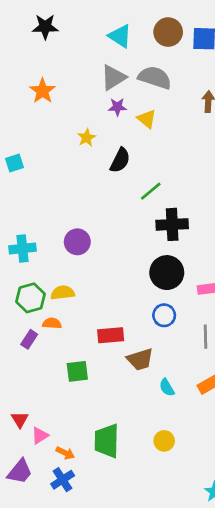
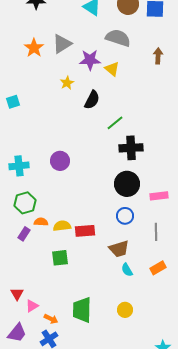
gray triangle: (113, 77) -> (62, 44), moved
purple star: (117, 107) -> (90, 60), size x1.5
yellow semicircle: (63, 293) -> (62, 226), moved
brown trapezoid: (140, 359) -> (119, 249), moved

